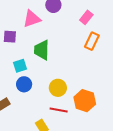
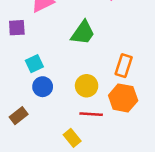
orange rectangle: (92, 41) -> (124, 66), moved
green trapezoid: (42, 50) -> (83, 33), moved, turned -140

